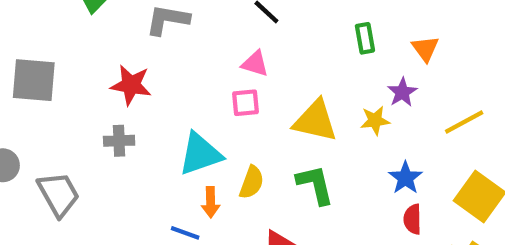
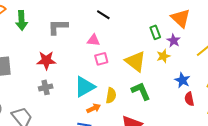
green rectangle: (365, 38) -> (155, 32), moved
orange triangle: (425, 49) -> (181, 18), size x1.5
pink triangle: (255, 64) -> (93, 40), moved
yellow triangle: (315, 121) -> (135, 61), turned 35
orange arrow: (211, 202) -> (94, 108), turned -104

